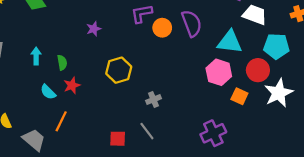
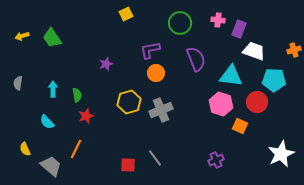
orange circle: (162, 28) -> (156, 73), moved
cyan semicircle: (48, 92) -> (47, 122), moved
white star: (279, 93) -> (281, 154), moved
gray cross: (154, 100) -> (161, 110), moved, size x1.6
purple cross: (213, 133) -> (216, 160), size x0.7

